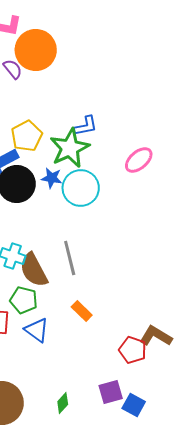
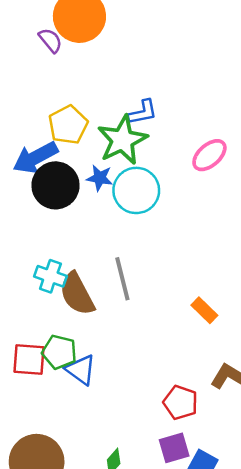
green pentagon: (24, 300) -> (59, 352), moved
orange rectangle: (82, 311) -> (204, 310), moved
red pentagon: (133, 350) -> (180, 402), moved

